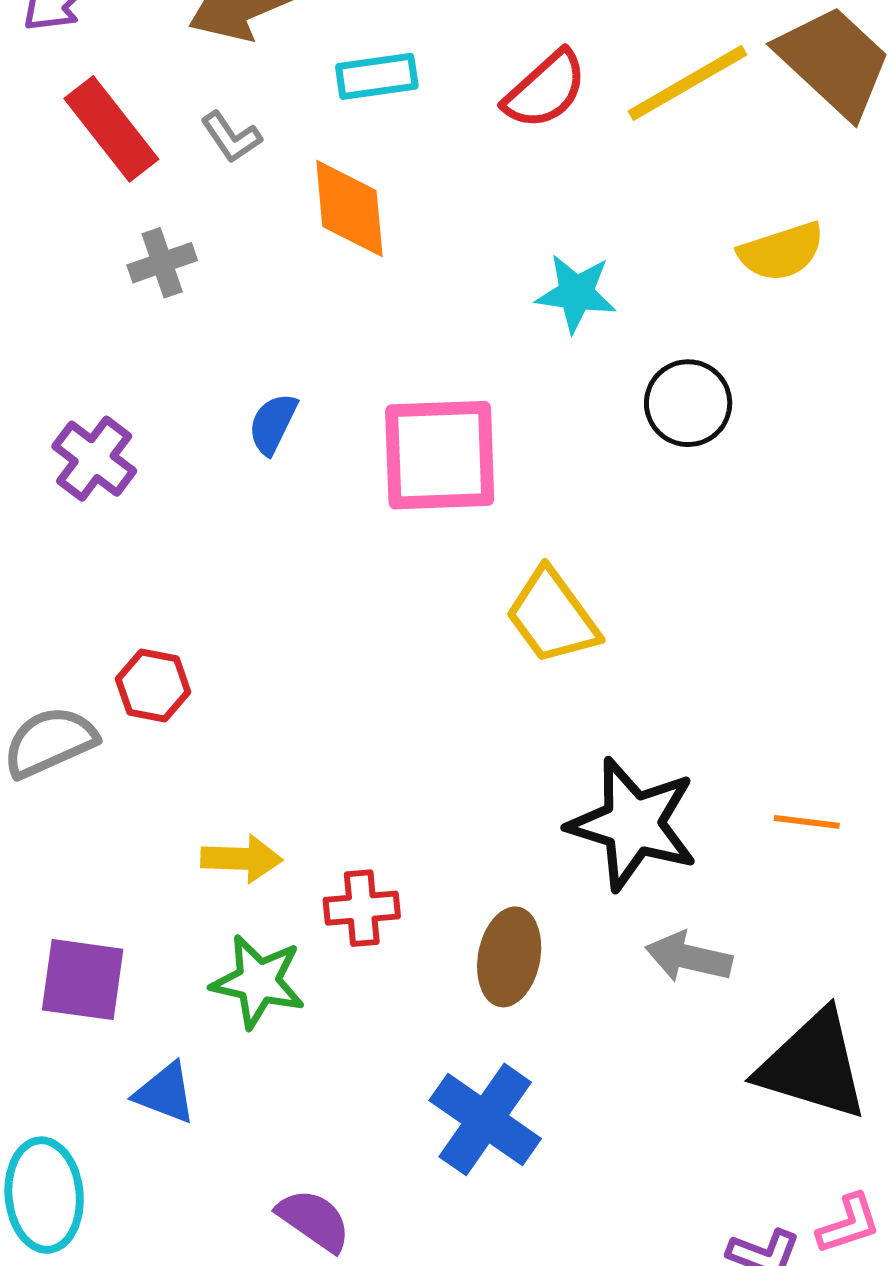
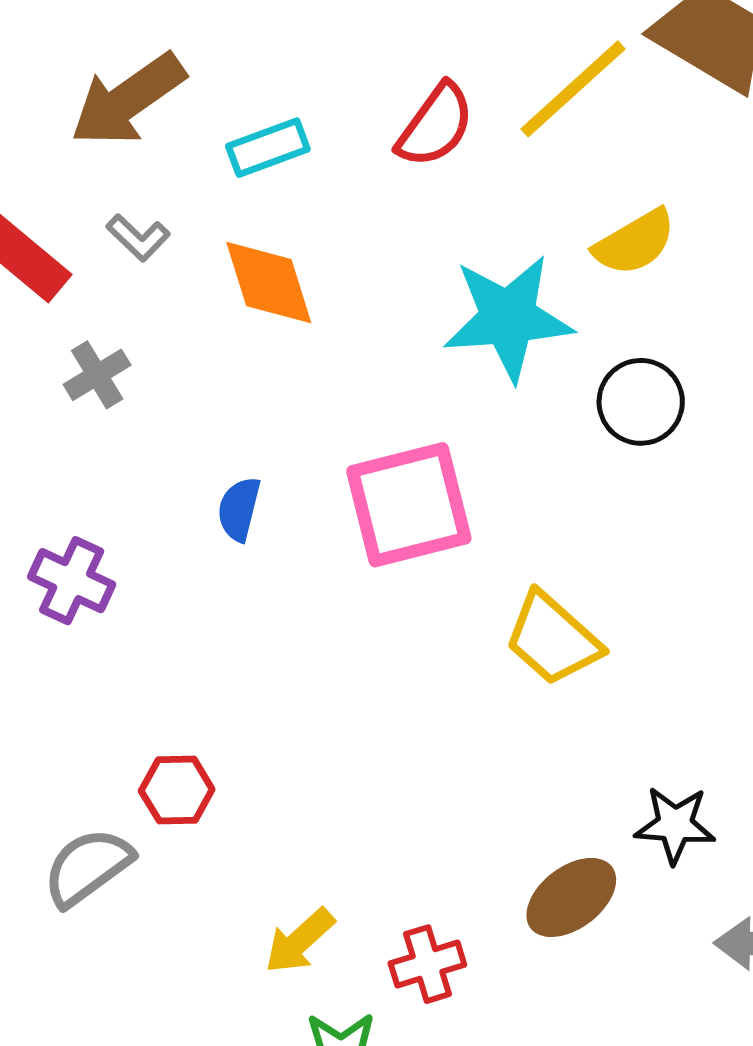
yellow semicircle: (781, 252) -> (635, 242), moved
cyan star: (576, 293) -> (508, 318), size x1.6
black star: (633, 824) -> (675, 825), size x0.6
yellow arrow: (242, 859) -> (300, 941), turned 148
brown ellipse: (509, 957) -> (571, 897), moved, turned 54

